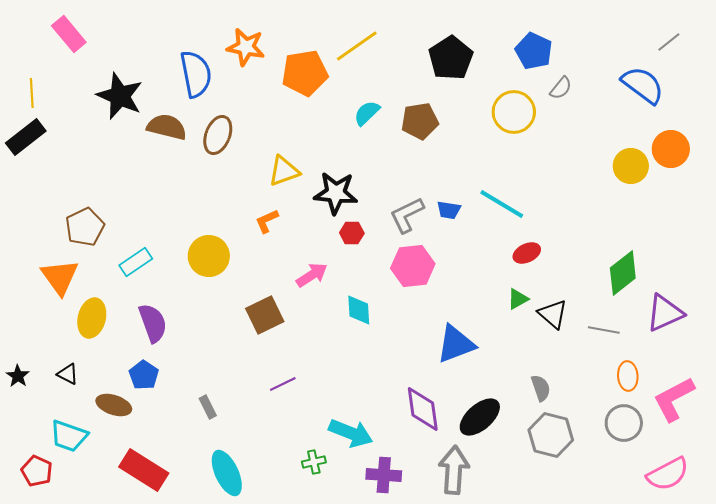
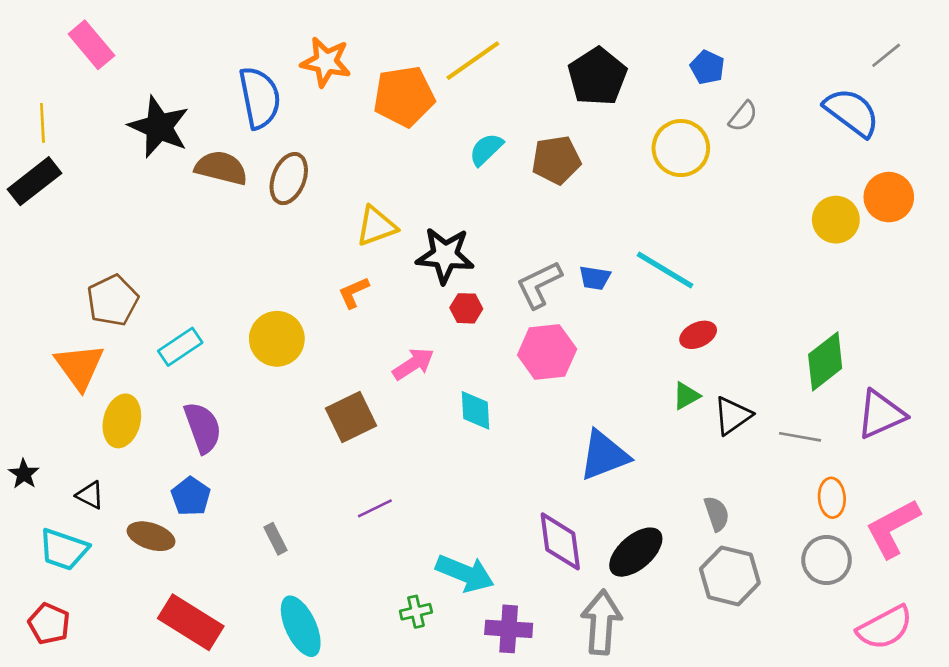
blue pentagon: (534, 51) -> (707, 67), size x0.7
black triangle: (553, 314) -> (733, 416), turned 44
black star: (18, 376) -> (24, 474), moved
cyan trapezoid: (69, 436) -> (64, 549), moved

